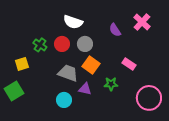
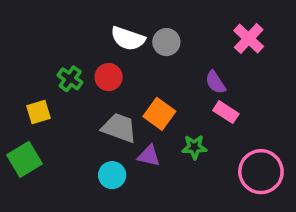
purple semicircle: (115, 30) -> (215, 82), moved
gray circle: (85, 44) -> (166, 42), moved

